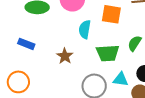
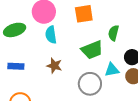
cyan semicircle: (85, 29) -> (51, 35), moved

